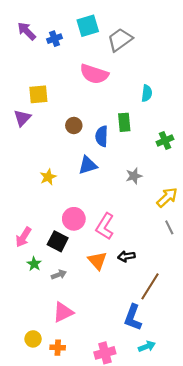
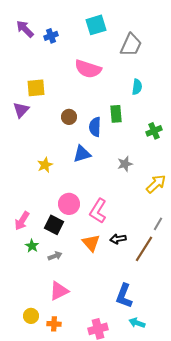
cyan square: (88, 26) -> (96, 25), moved
gray trapezoid: (120, 40) -> (131, 45), moved, turned 150
gray line: (169, 227) -> (158, 224), moved, turned 56
brown line: (150, 286) -> (144, 249), moved
cyan arrow: (147, 346) -> (137, 323), turned -140

